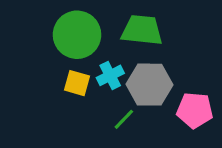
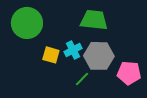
green circle: (77, 35) -> (27, 23), moved

